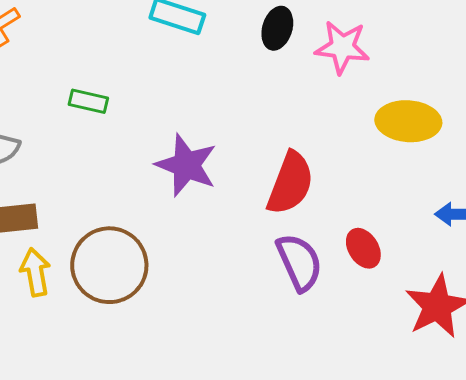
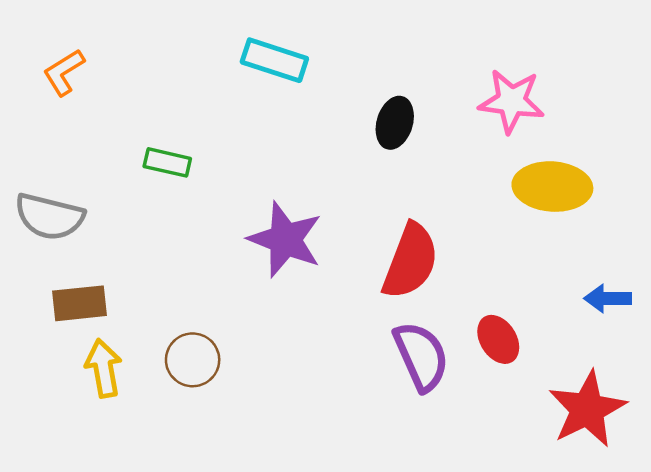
black ellipse: (277, 28) -> (395, 123), moved
pink star: (342, 47) -> (511, 101), moved
brown circle: (109, 265) -> (193, 360), size x0.6

